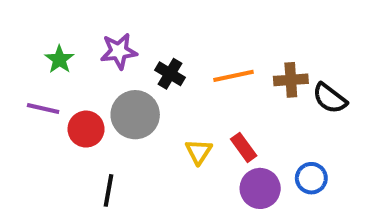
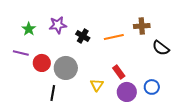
brown cross: (291, 80) -> (142, 26), moved
gray circle: (135, 115) -> (66, 68), moved
yellow triangle: (199, 152) -> (97, 85), moved

